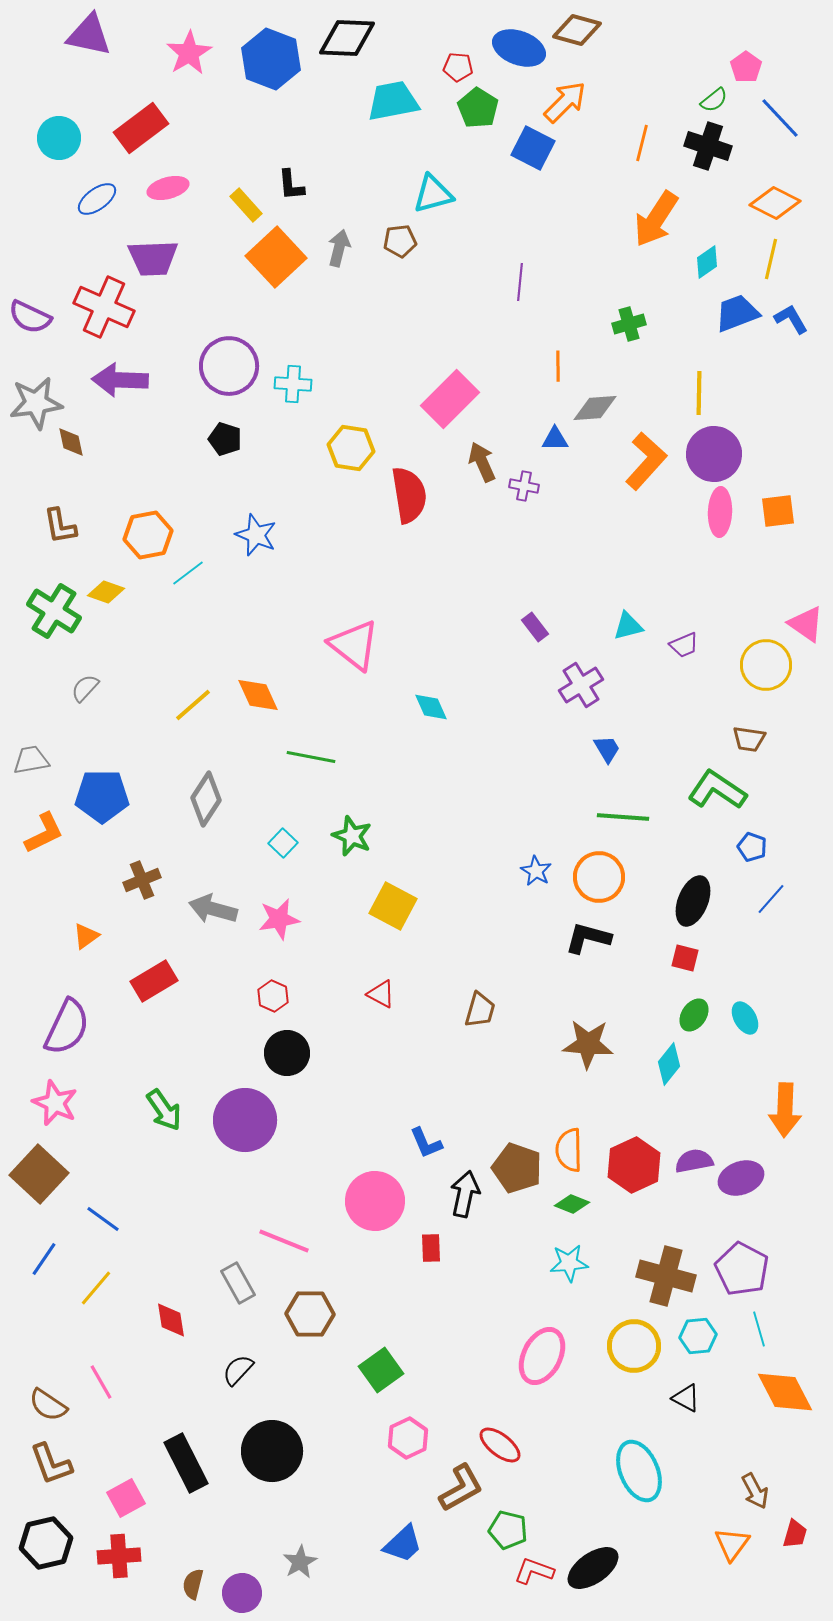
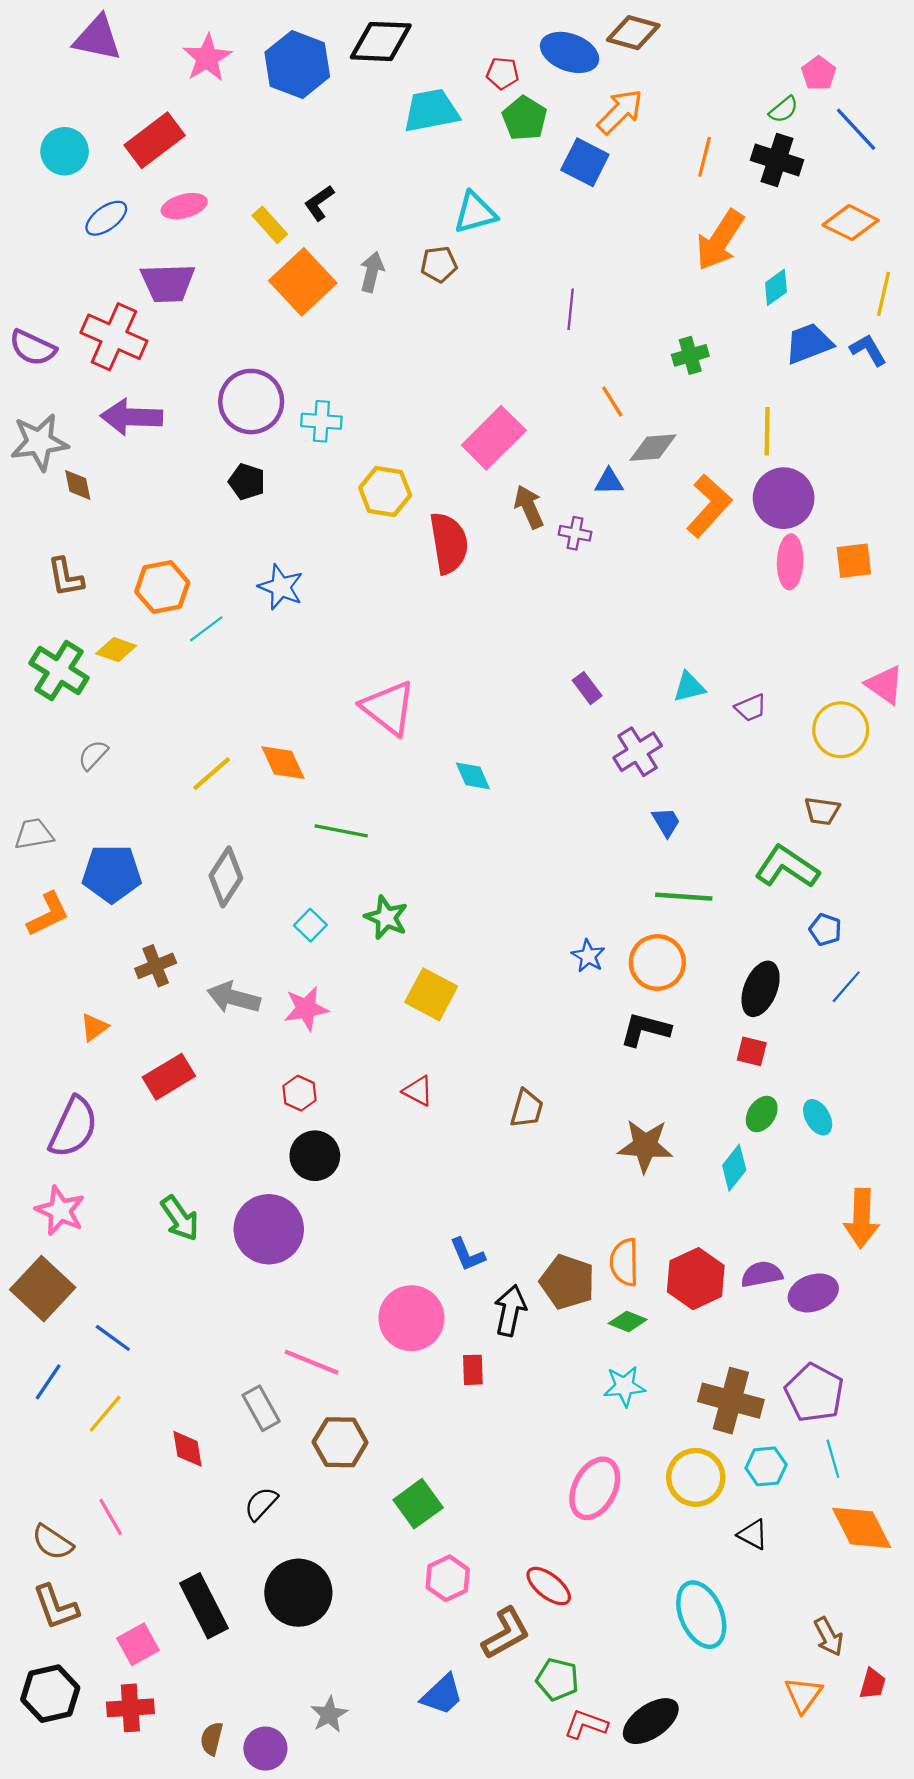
black L-shape: (291, 185) -> (319, 203), turned 60
yellow line: (771, 259) -> (883, 294), moved
orange line: (558, 366) -> (612, 402), turned -32

